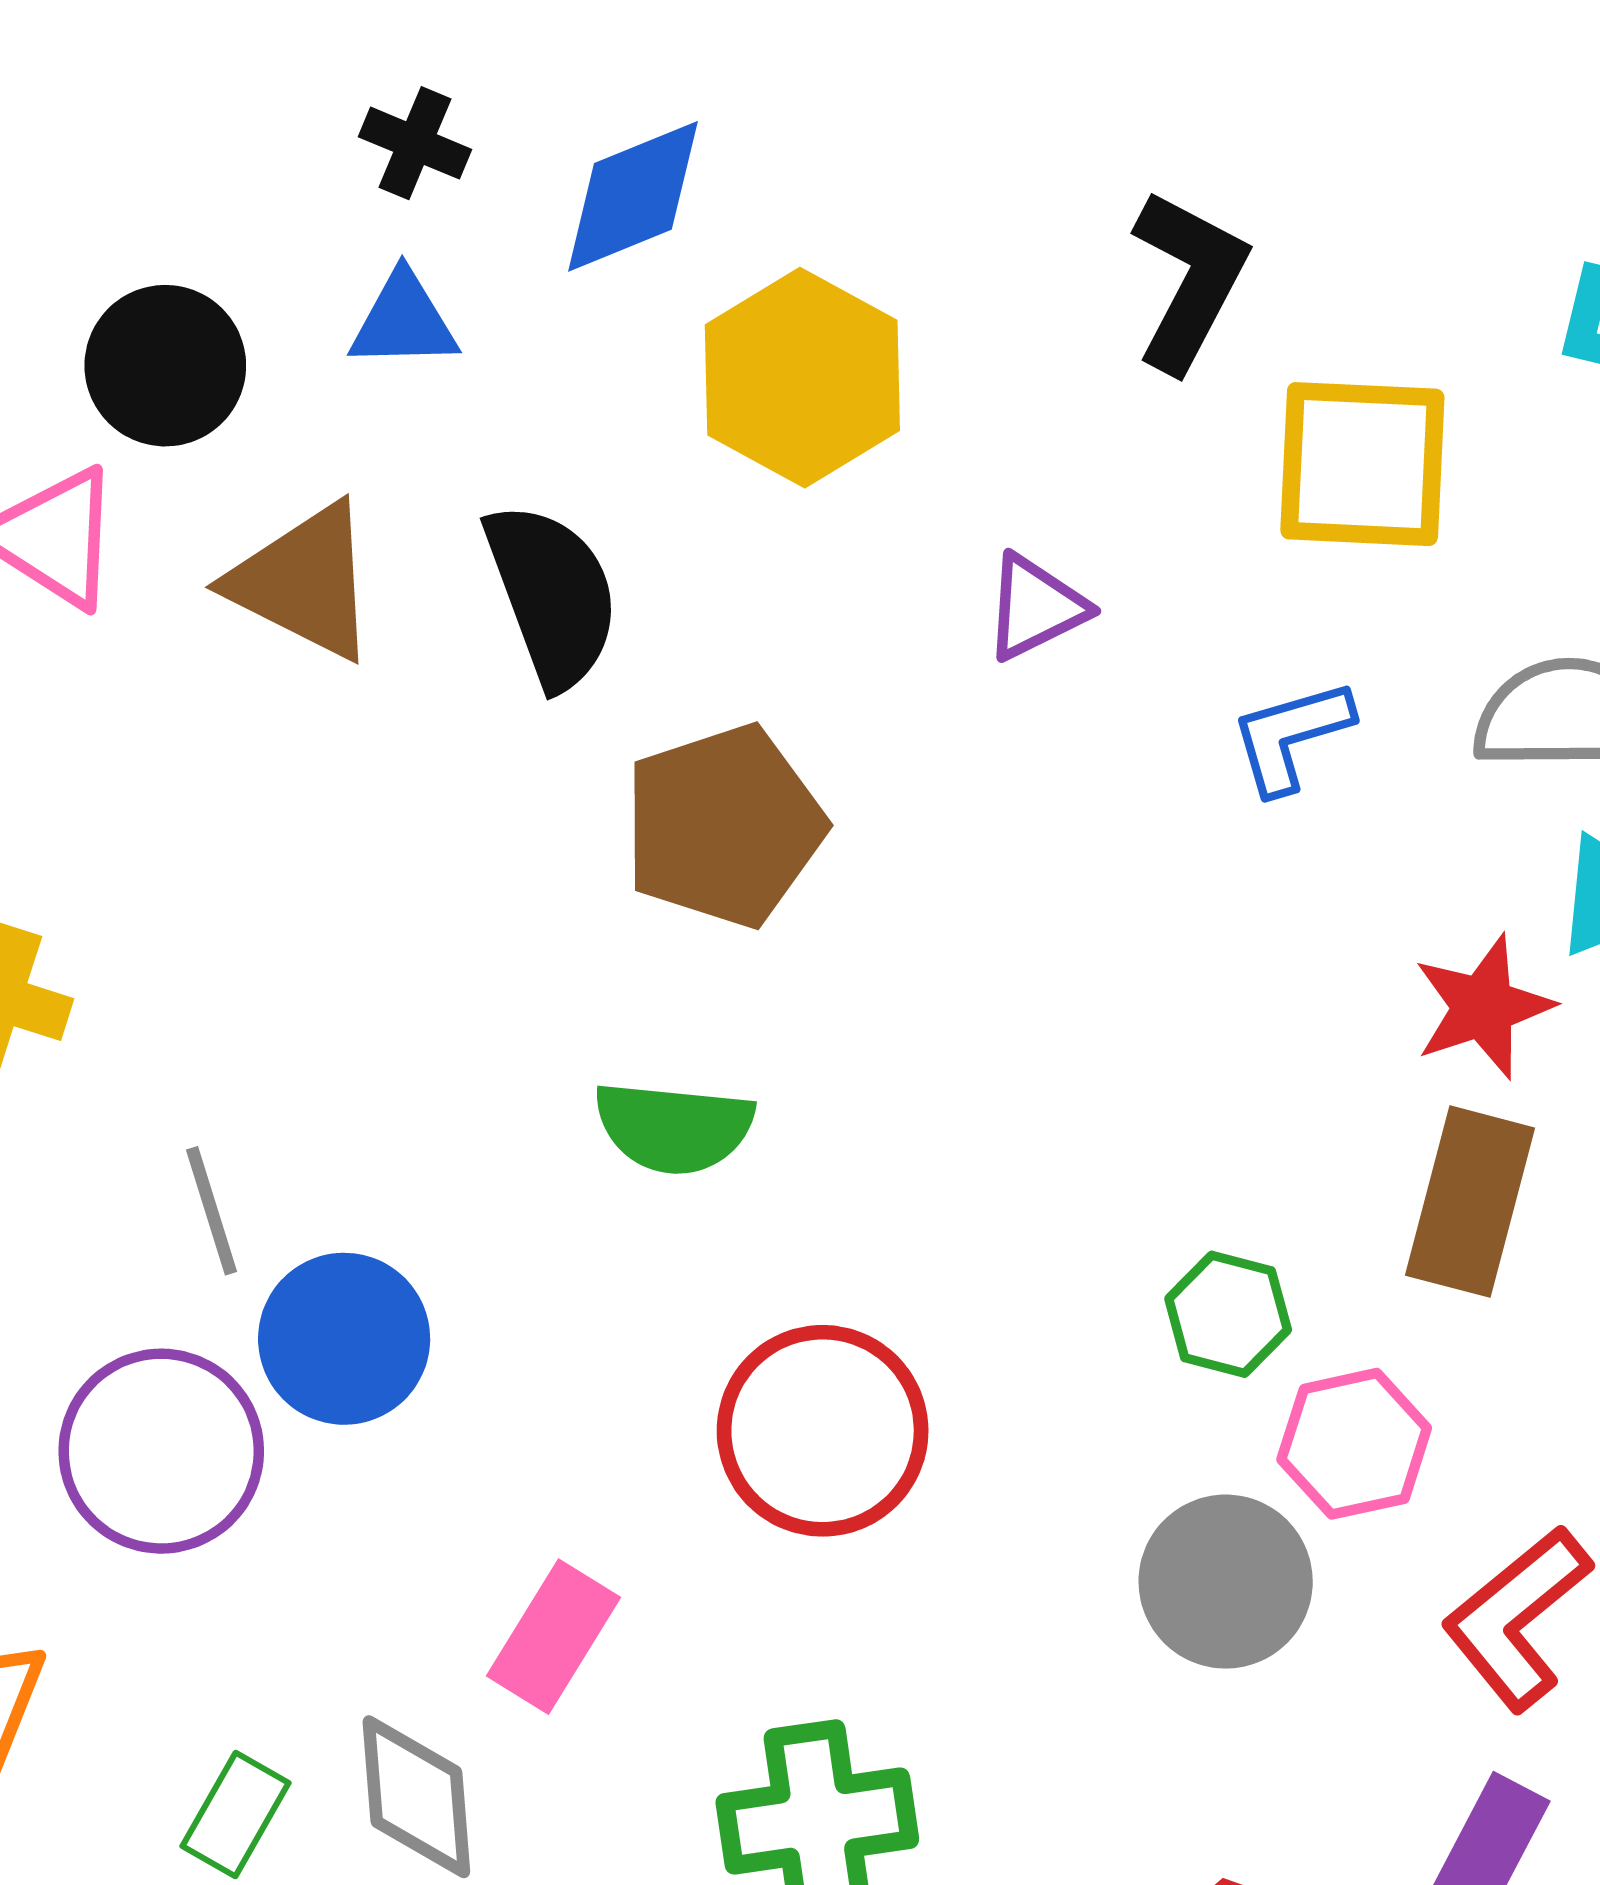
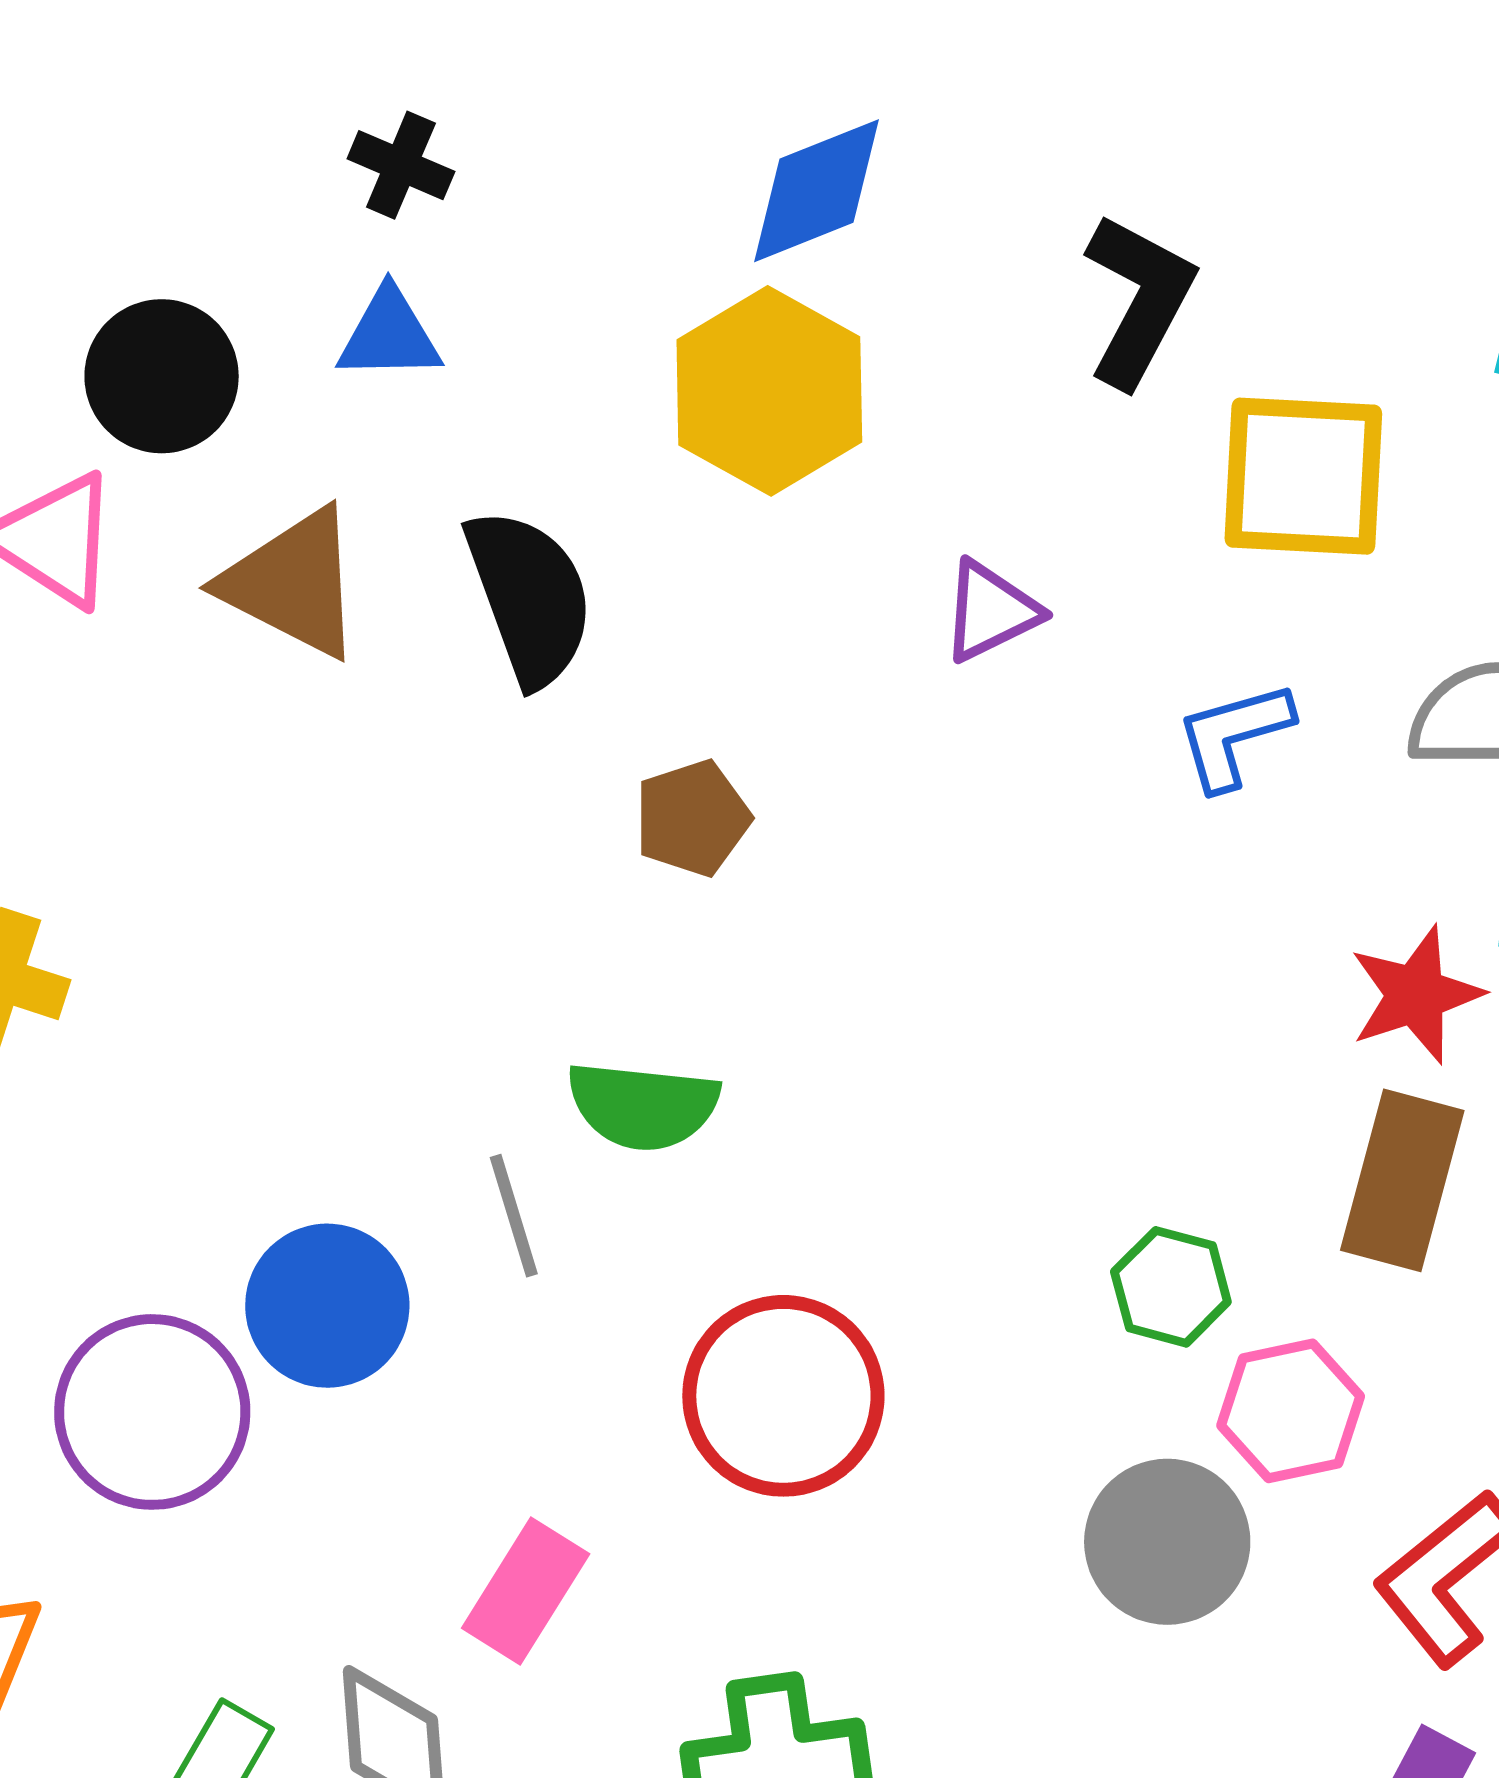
blue diamond: (633, 196) -> (817, 191), moved
brown pentagon: (724, 826) -> (692, 818), size x0.6
gray line: (212, 1211) -> (514, 1216), moved

